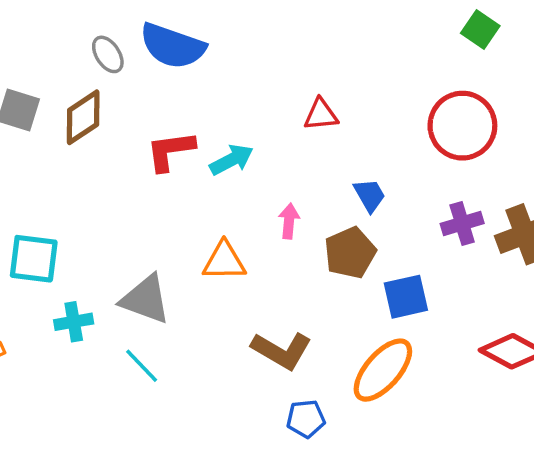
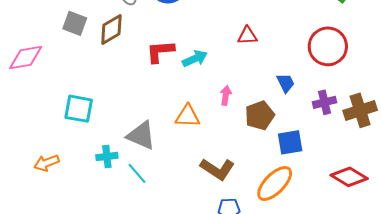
blue trapezoid: (370, 195) -> (286, 83), moved
cyan cross: (74, 322) -> (107, 156), moved

